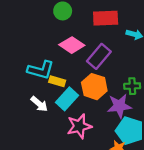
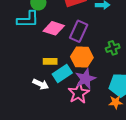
cyan L-shape: (41, 70) -> (28, 19), moved
cyan rectangle: (67, 99) -> (62, 73), turned 30
purple star: (119, 106) -> (85, 79), moved

